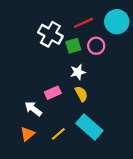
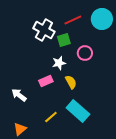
pink circle: (96, 46) -> (85, 53), moved
white star: (78, 72) -> (59, 63), moved
white arrow: (33, 109) -> (19, 95), moved
orange triangle: (27, 134) -> (20, 129), moved

